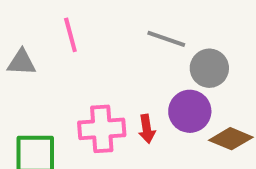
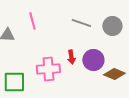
gray circle: (209, 68) -> (112, 26), moved
red arrow: (147, 129) -> (71, 57), moved

